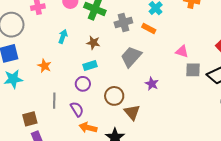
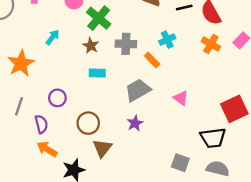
brown star: (93, 43) -> (91, 46), moved
gray trapezoid: (131, 57) -> (138, 90), moved
cyan rectangle: (90, 65) -> (97, 73), moved
orange star: (44, 66) -> (21, 63), size x1.6
gray square: (193, 70) -> (180, 163), moved

